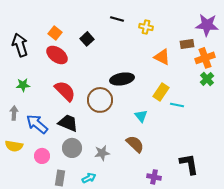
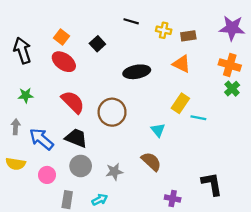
brown rectangle: (187, 44) -> (188, 36), moved
orange cross: (205, 58) -> (230, 65), turned 36
black ellipse: (122, 79) -> (137, 72), moved

